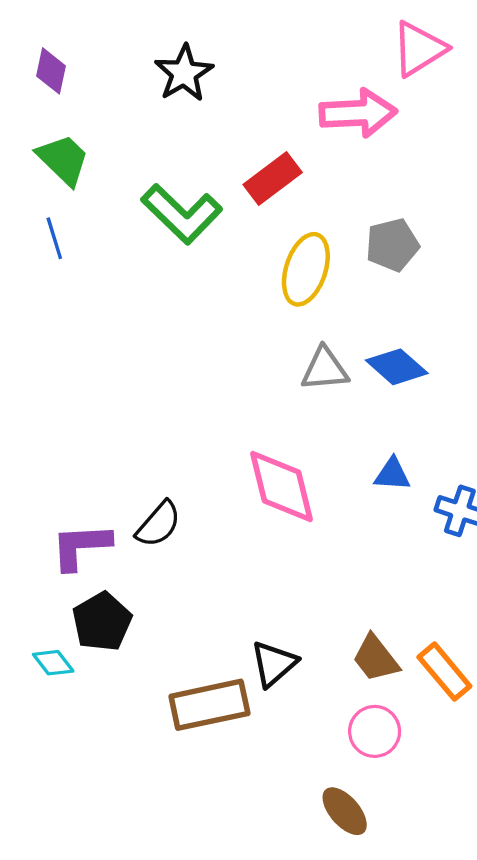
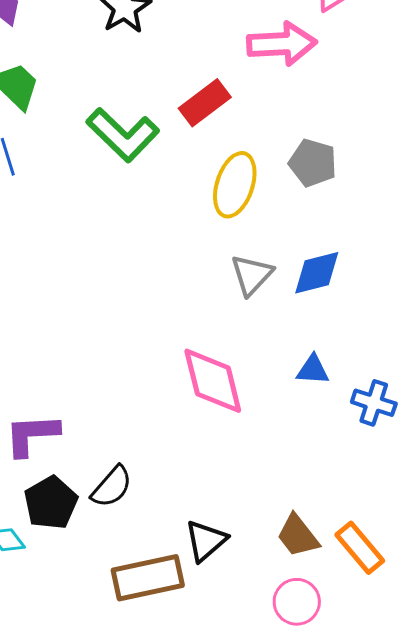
gray pentagon: (392, 245) -> (313, 163), turned 30
blue diamond: (397, 367) -> (317, 273), turned -56
gray triangle: (325, 369) -> (252, 275), turned -42
black semicircle: (158, 524) -> (112, 487), moved

